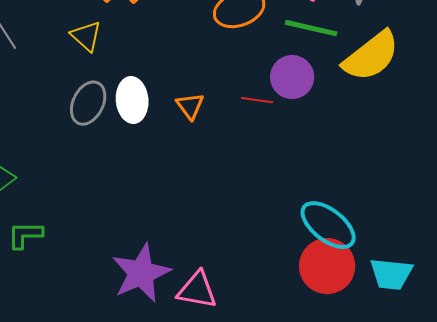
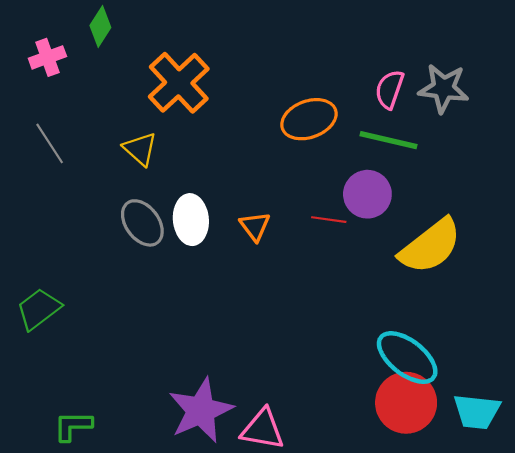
yellow semicircle: (371, 56) -> (430, 246), moved
gray ellipse: (88, 103) -> (142, 223), turned -63
green L-shape: (25, 235) -> (73, 426), moved

